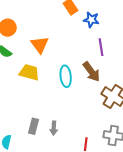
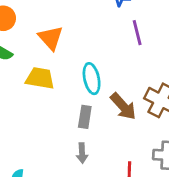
brown arrow: (91, 72) -> (123, 106), moved
gray rectangle: (34, 126) -> (85, 117), moved

